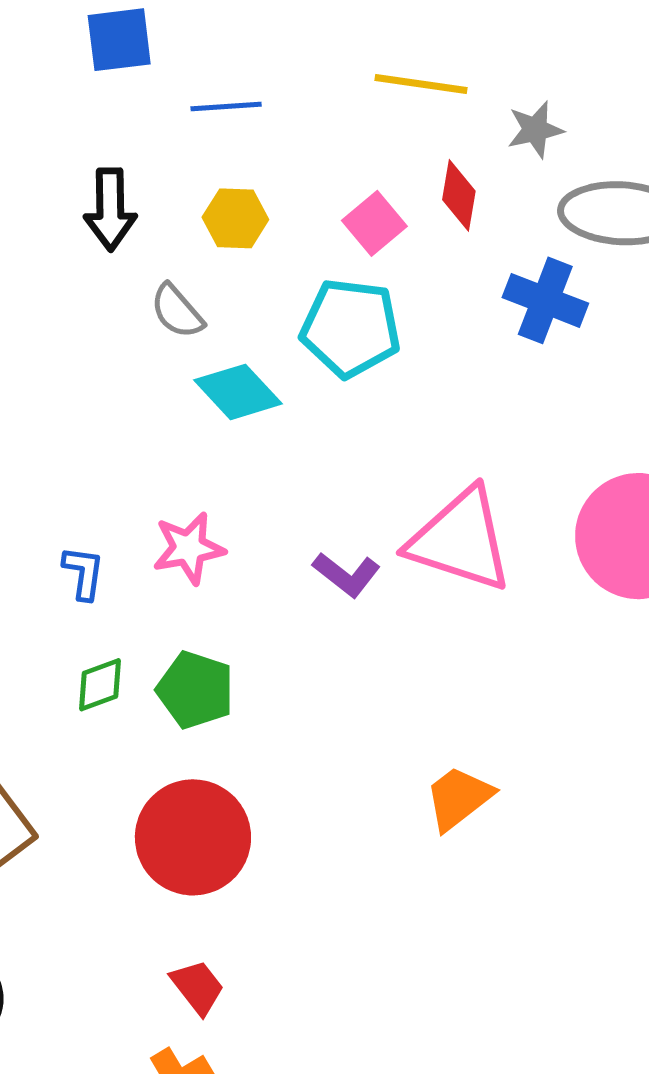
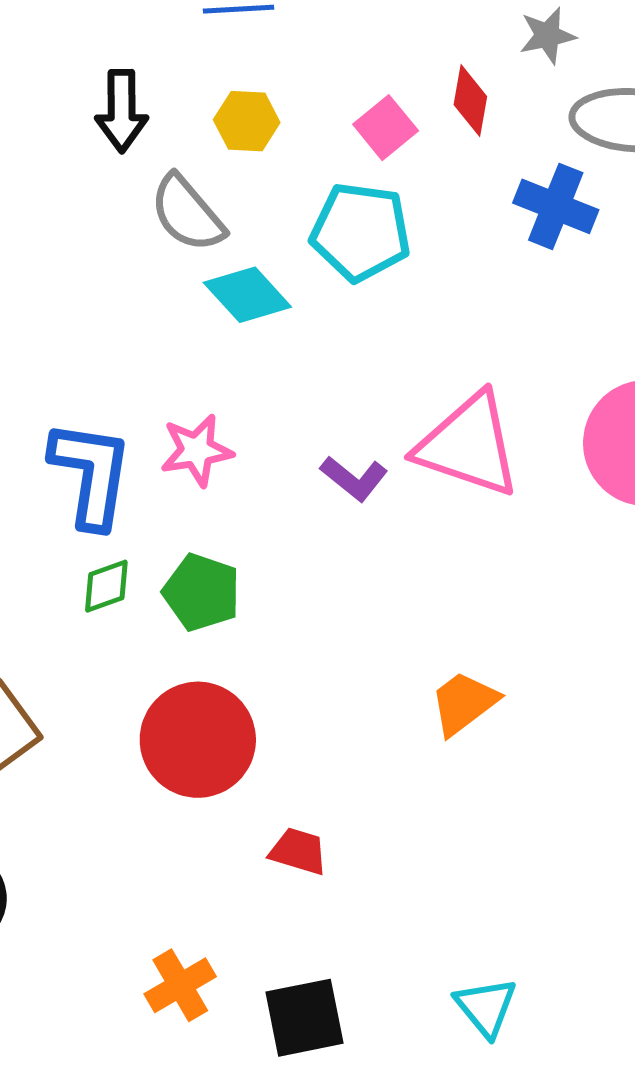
gray semicircle: (177, 311) -> (187, 213), size x1.4
blue L-shape: (83, 573) -> (91, 474), size x2.0
red trapezoid: (197, 987) -> (298, 851), moved, turned -36

